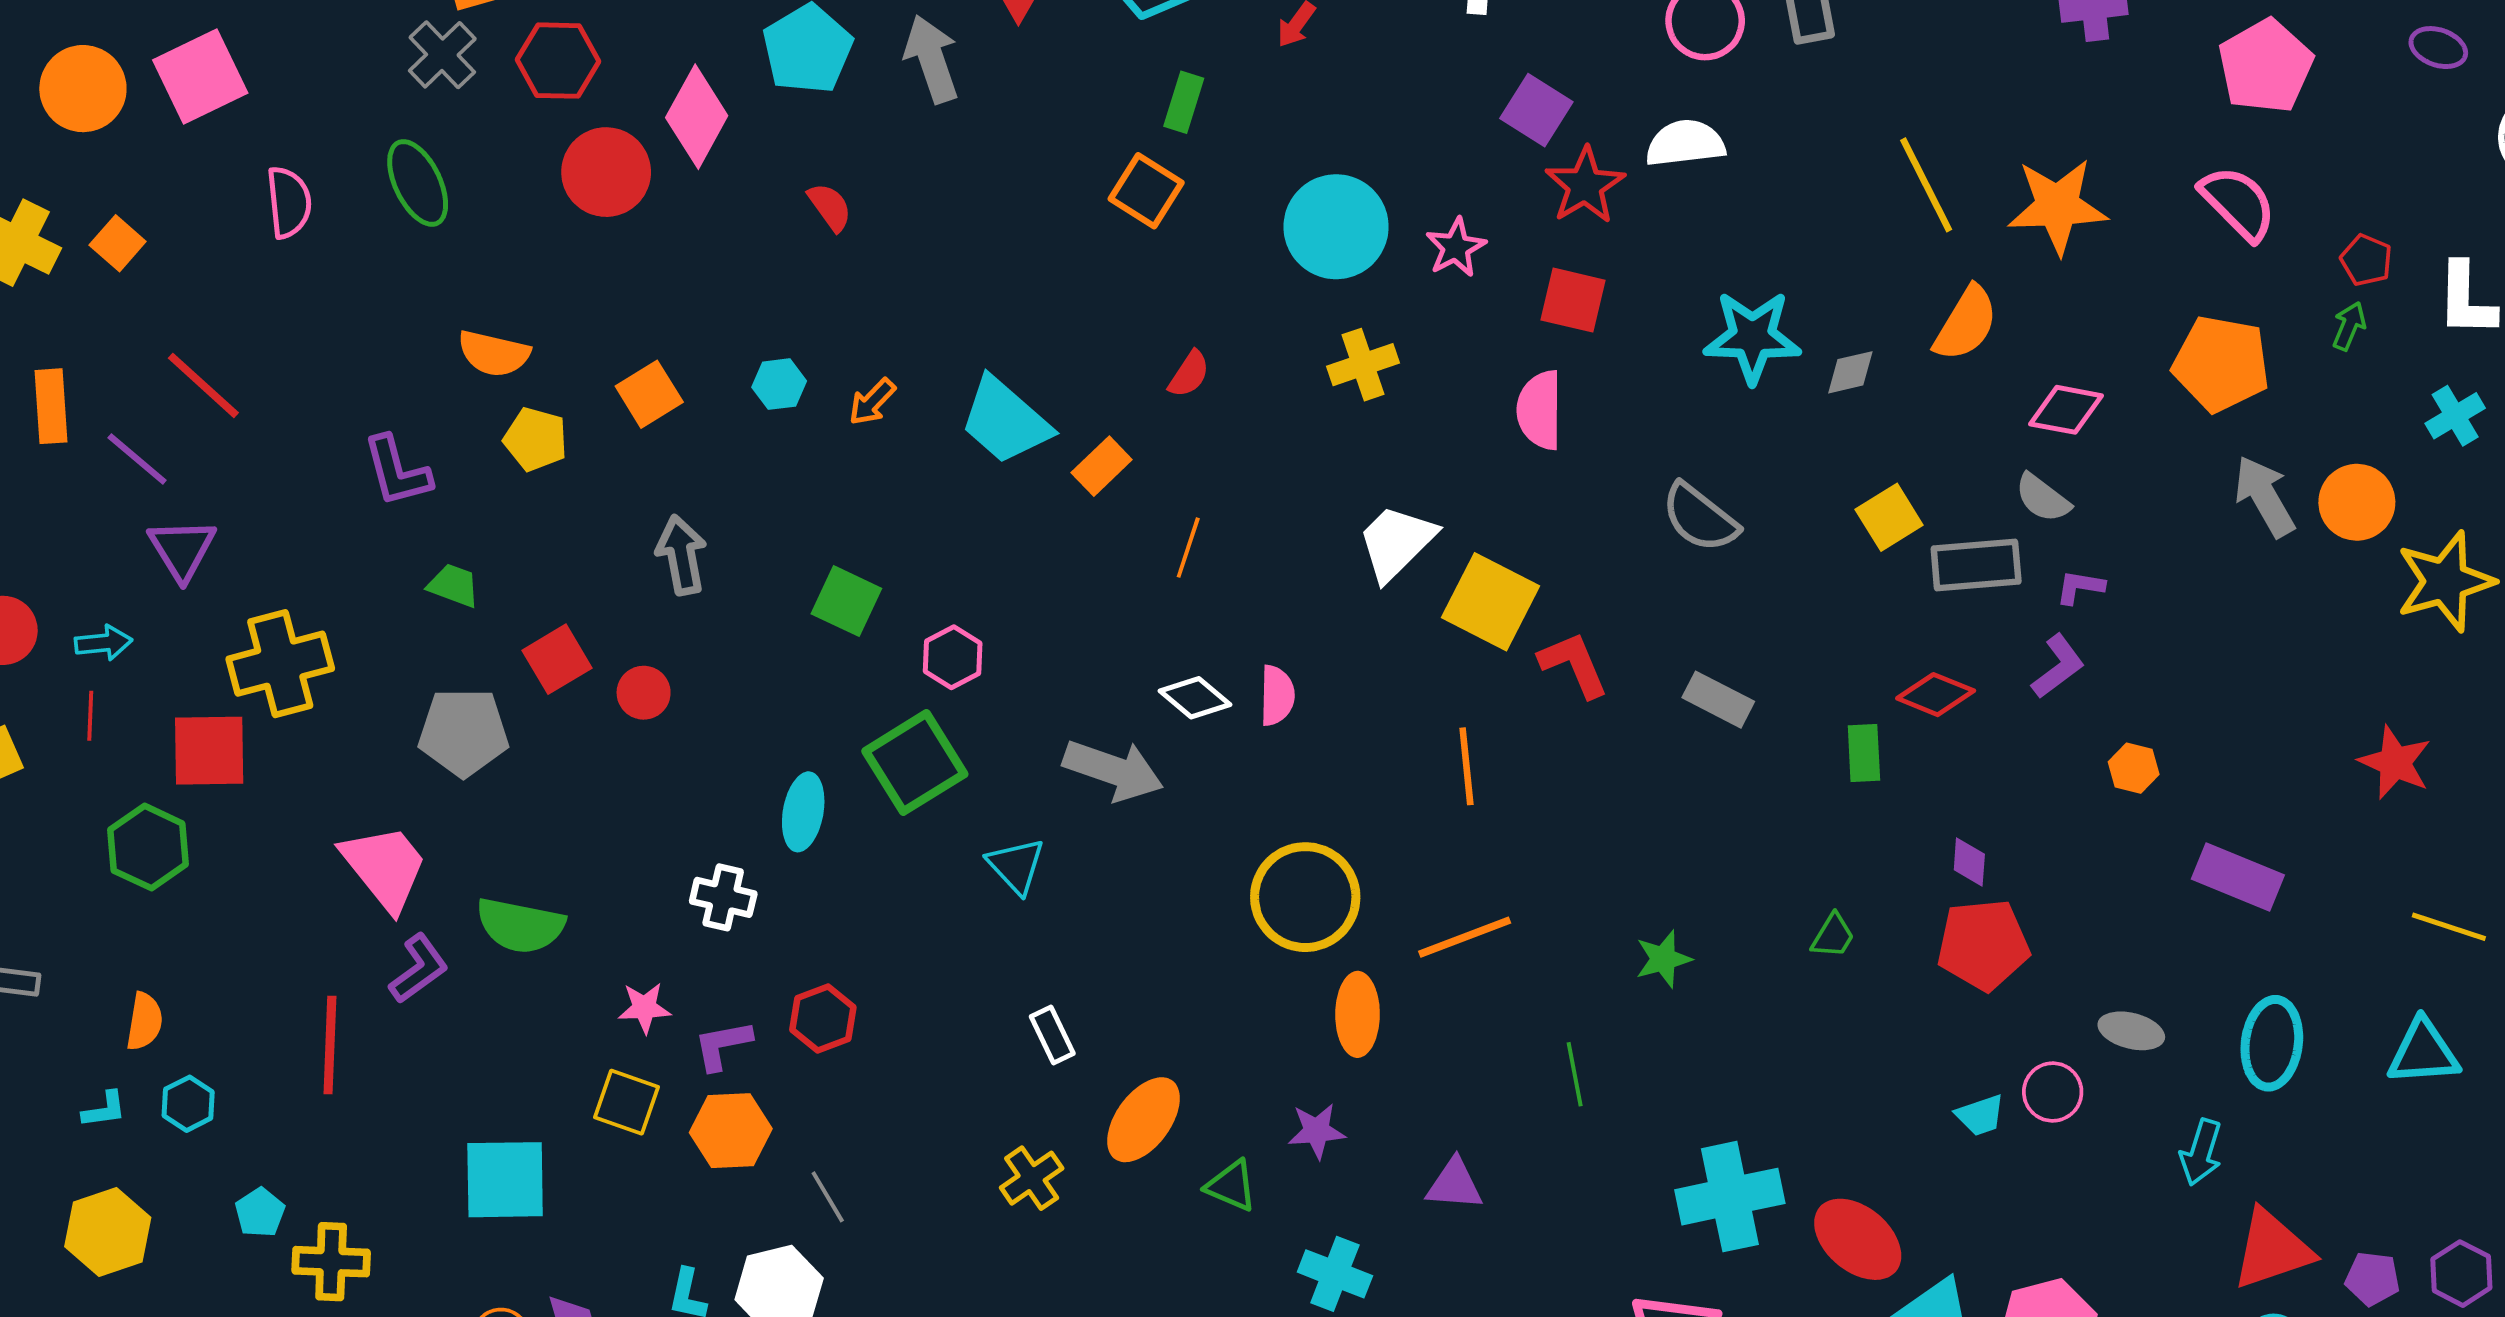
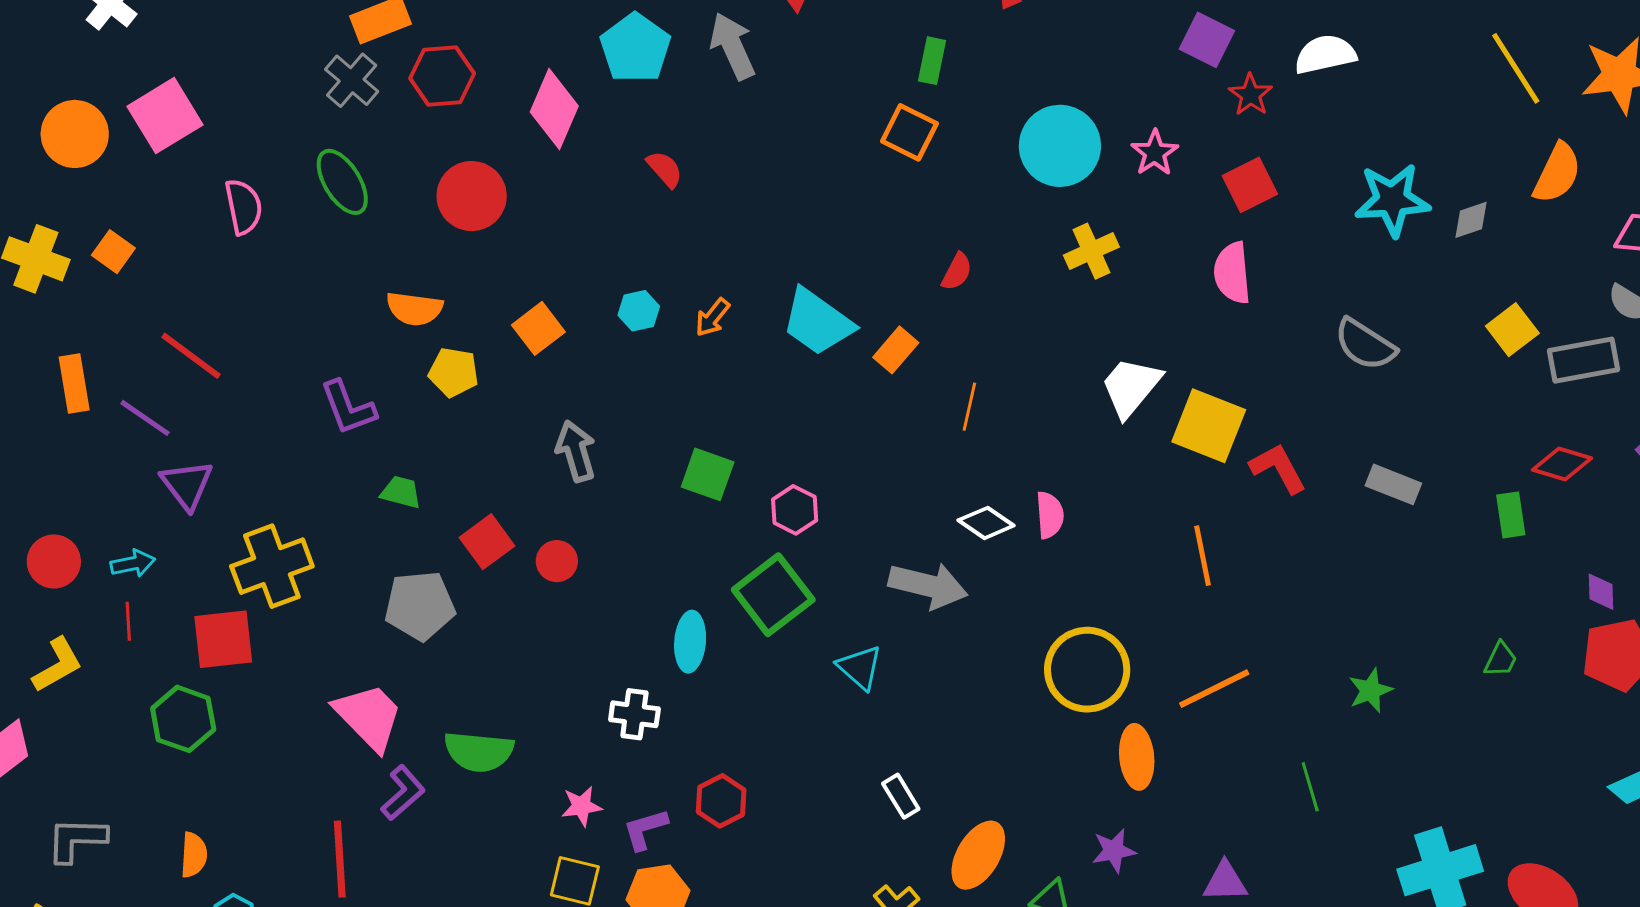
red circle: (606, 172) -> (472, 196), moved
red star: (1585, 185) -> (1251, 95), size x0.7
red square: (1573, 300) -> (1250, 185), turned -34

